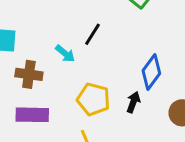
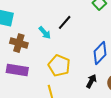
black arrow: (133, 102) -> (91, 81), moved

